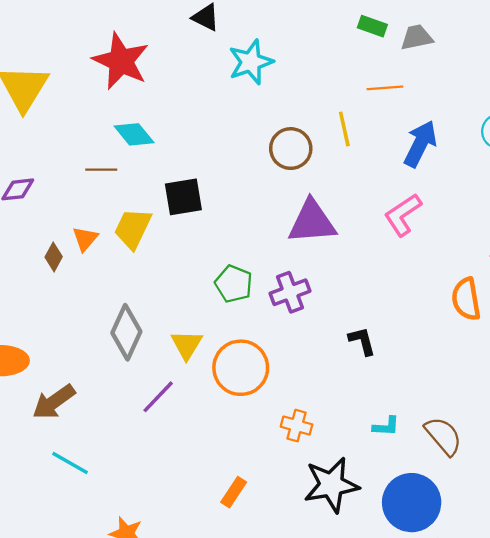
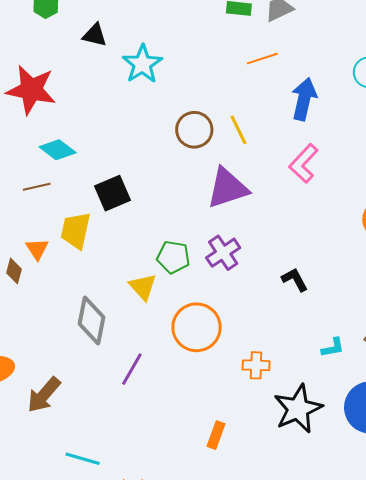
yellow line: (344, 129) -> (238, 130), moved
yellow triangle: (187, 345) -> (143, 287), moved
cyan line: (70, 463) -> (83, 459), moved

